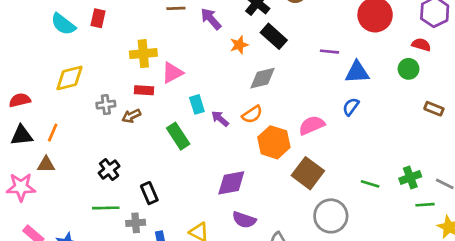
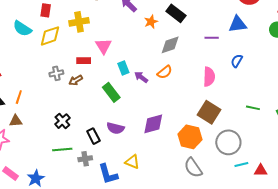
cyan semicircle: (63, 24) -> (22, 29), moved
purple line: (329, 52) -> (212, 38), moved
yellow cross: (143, 54) -> (79, 22), moved
blue triangle: (357, 72) -> (238, 24), moved
pink triangle: (172, 73) -> (103, 46), turned -30
yellow diamond: (69, 78) -> (50, 36), moved
pink semicircle: (312, 125) -> (209, 77), turned 120
orange hexagon: (274, 142) -> (190, 137), moved
green line: (370, 184) -> (253, 108), moved
purple semicircle: (244, 220) -> (115, 128), moved

